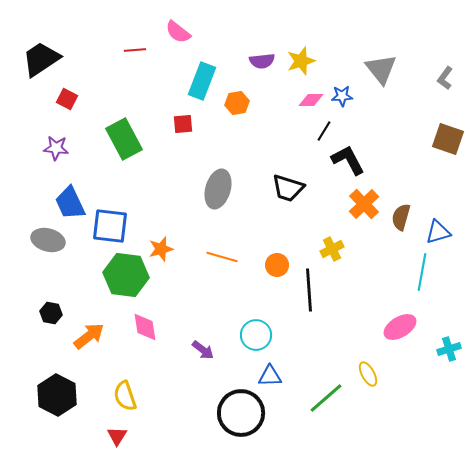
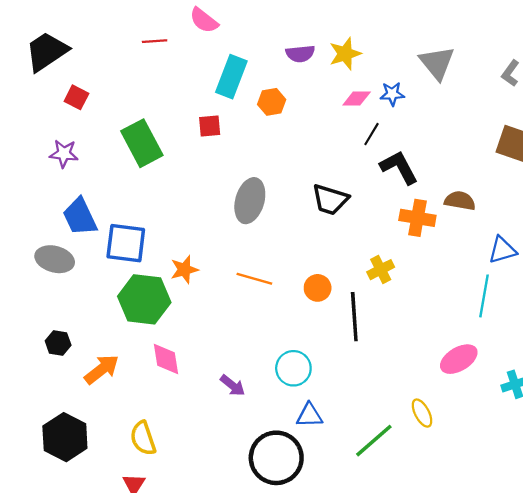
orange cross: (364, 204) -> (417, 218), turned -36
brown semicircle: (401, 217) -> (460, 201), moved, turned 84

